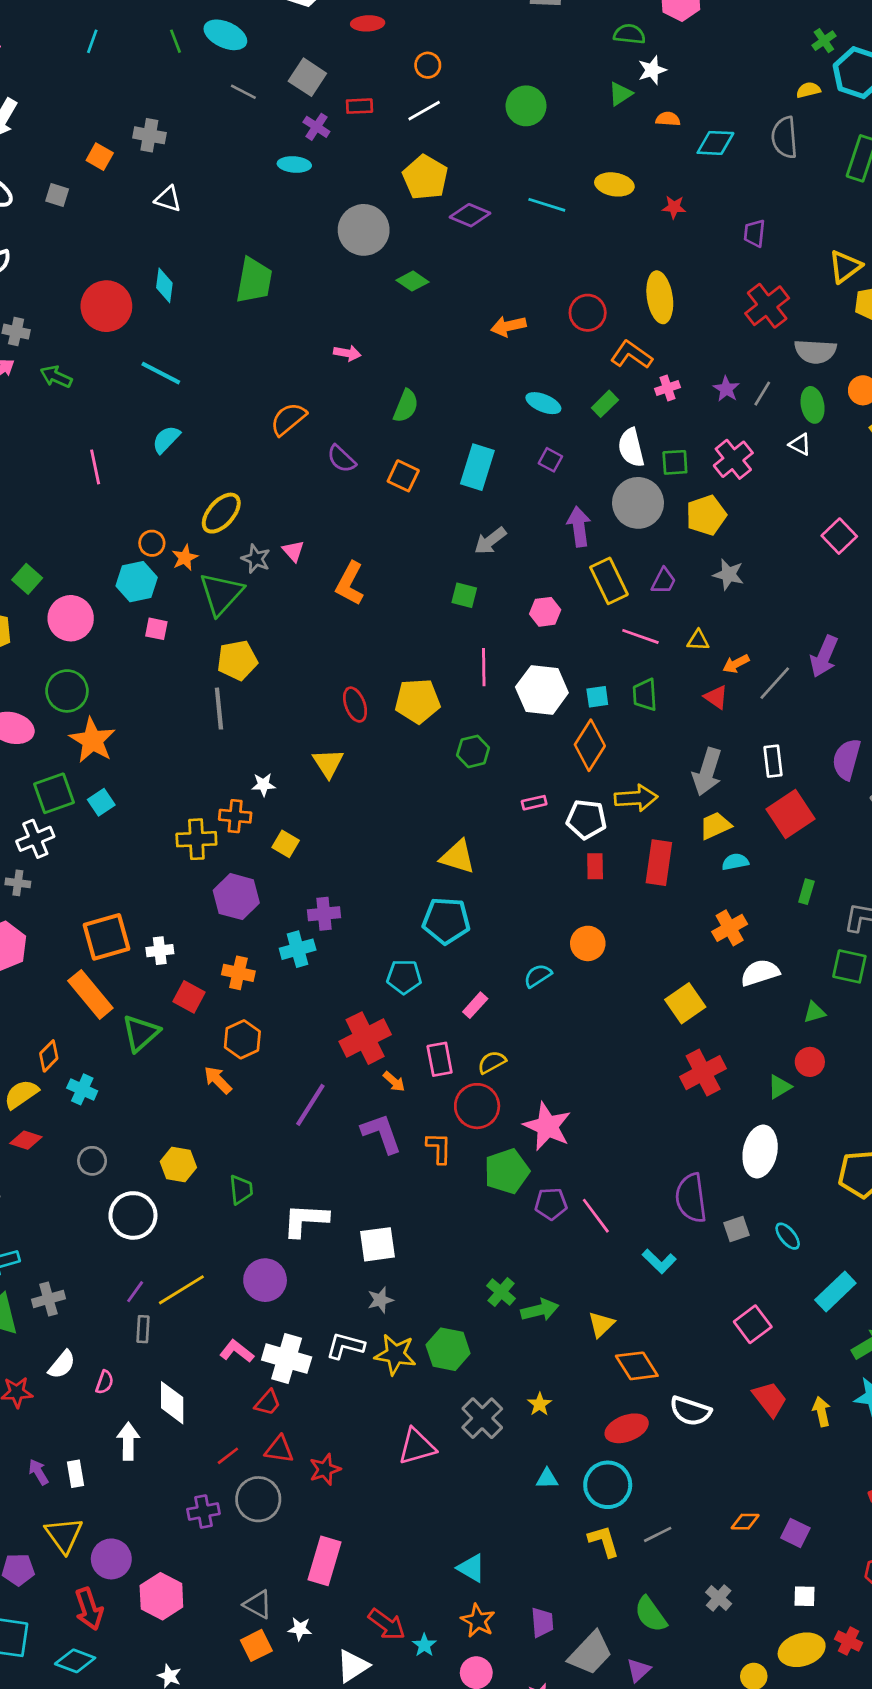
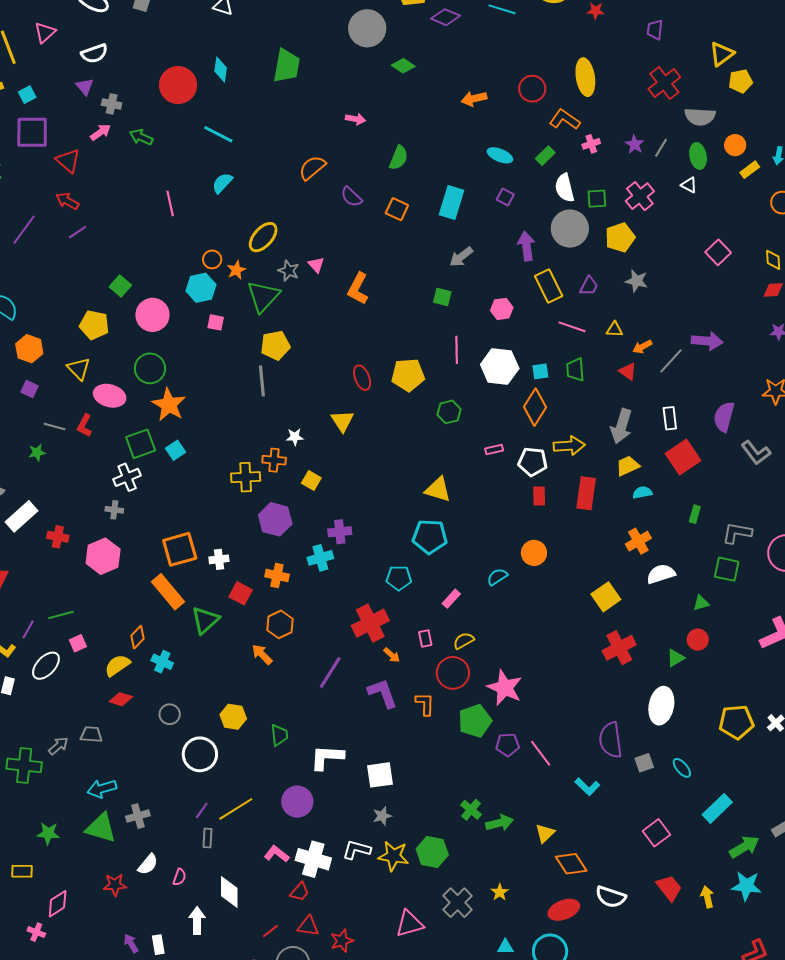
purple arrow: (824, 656) -> (707, 341), turned -108
pink rectangle: (440, 1059) -> (425, 639), size x0.7

